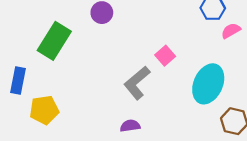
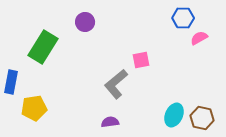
pink square: (165, 56) -> (141, 60), turned 30
cyan ellipse: (208, 84) -> (174, 115), moved, size x0.7

